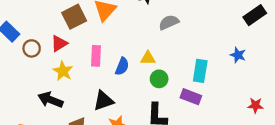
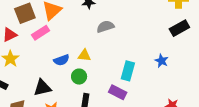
pink rectangle: (96, 56) -> (41, 33), moved, turned 48
blue semicircle: (122, 66) -> (61, 60), turned 42
green circle: (159, 79) -> (79, 77), moved

